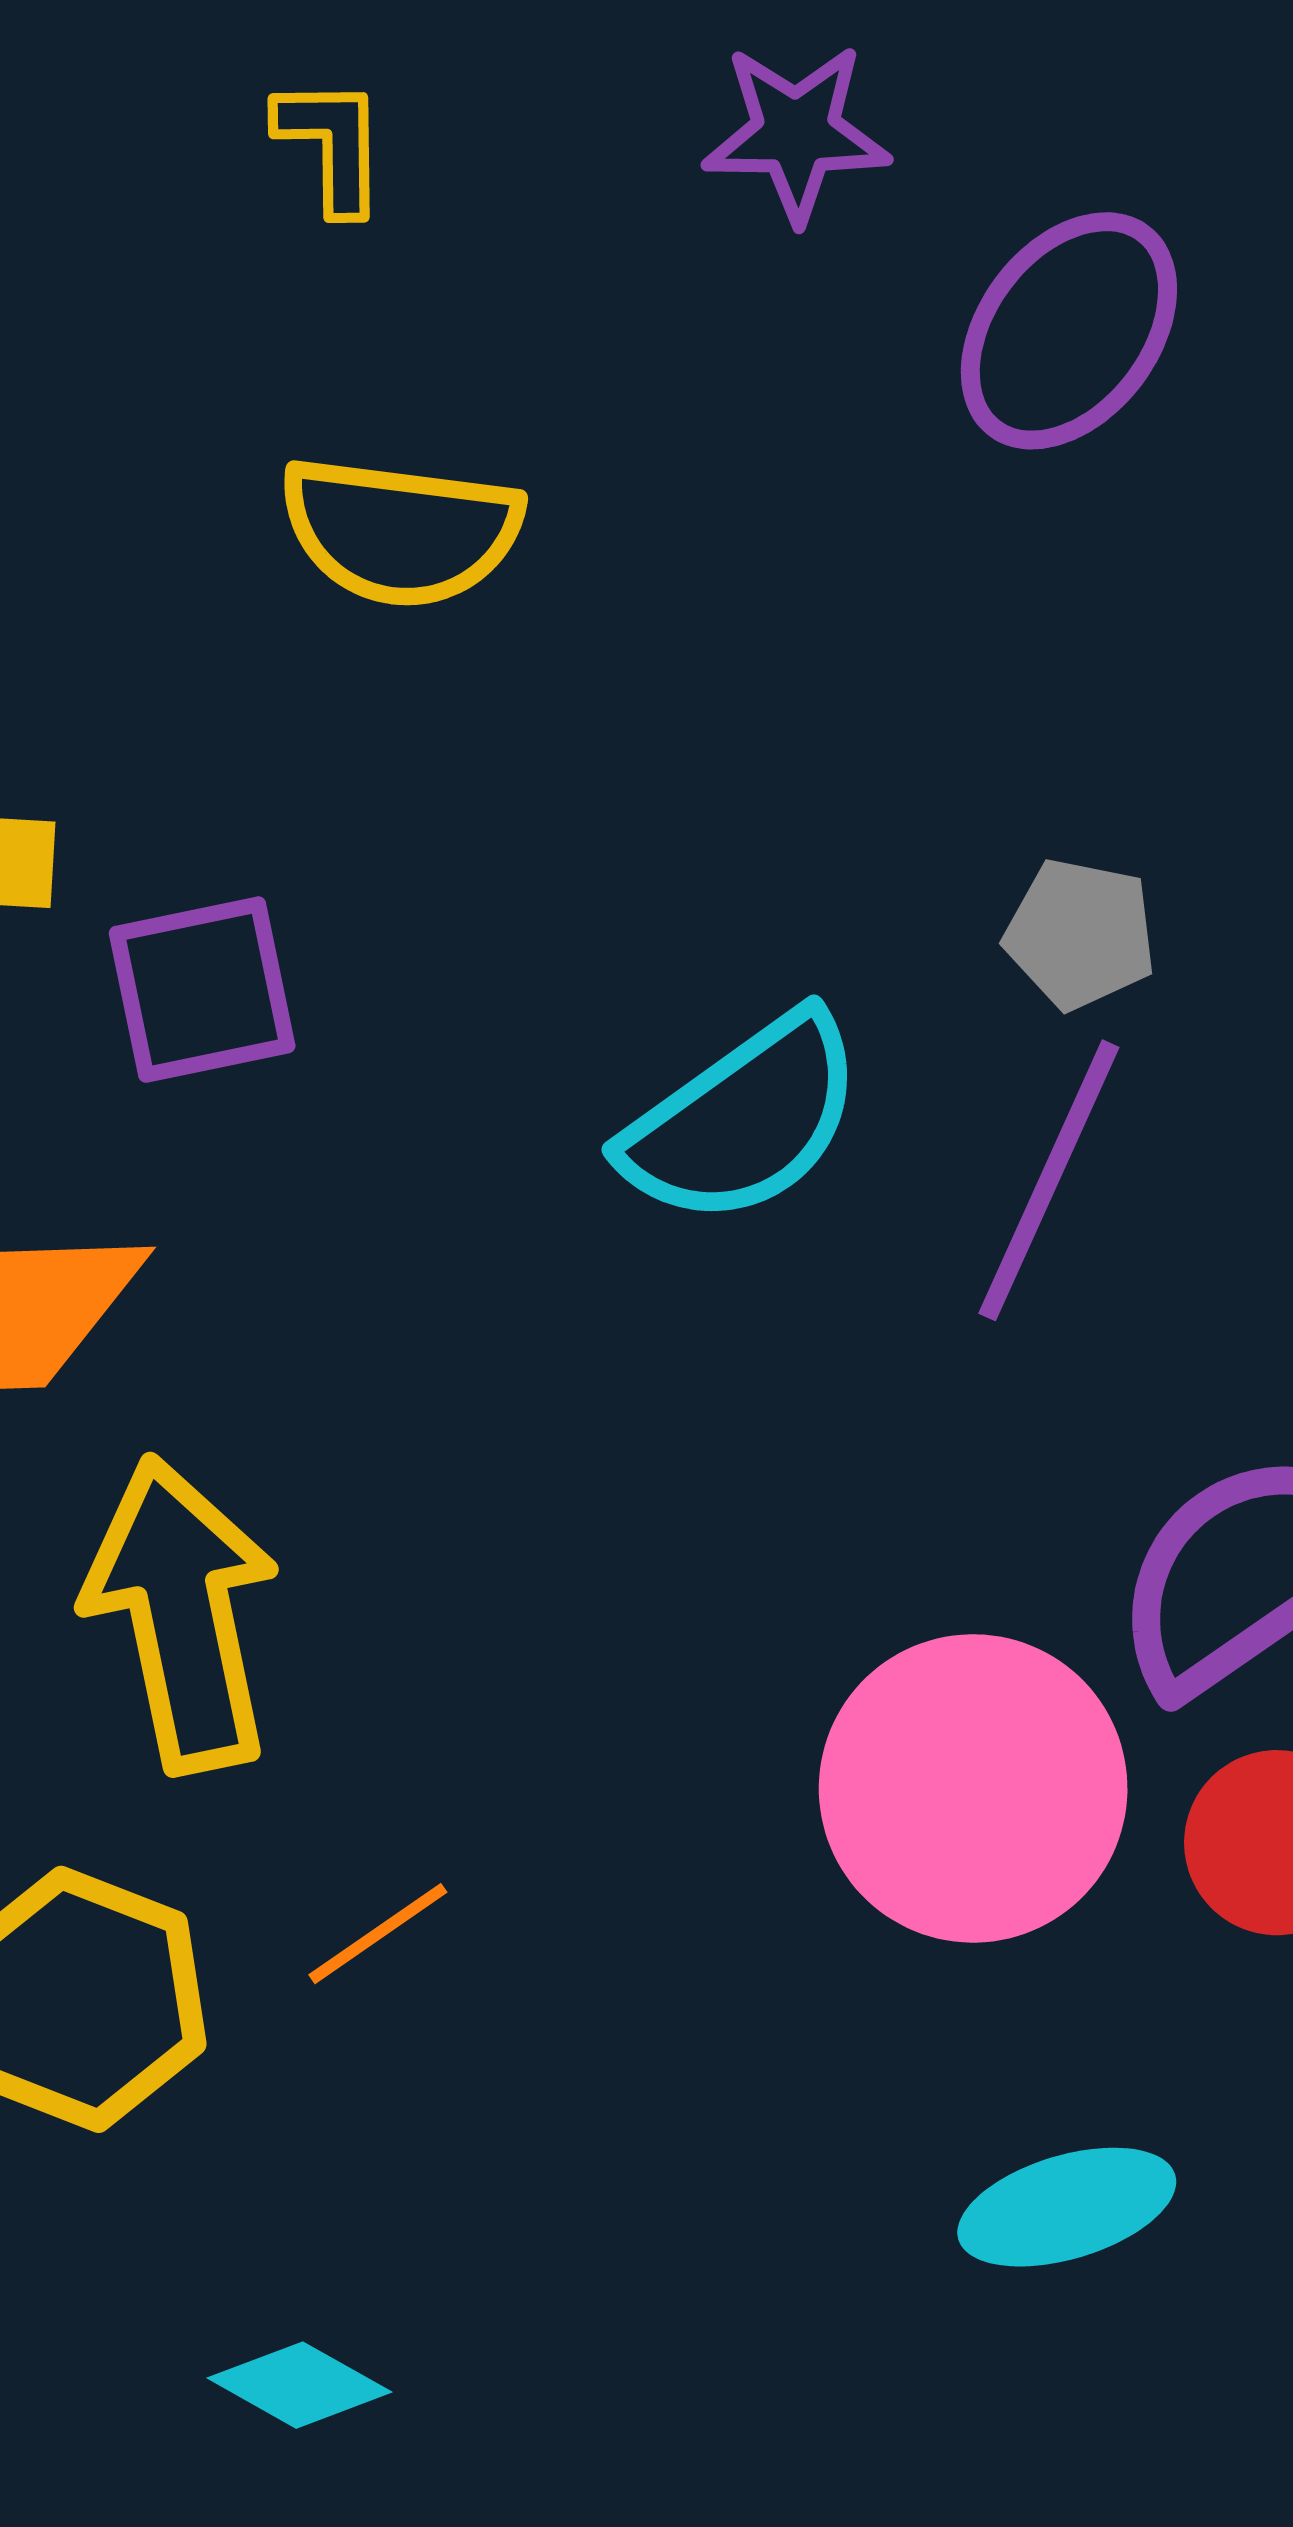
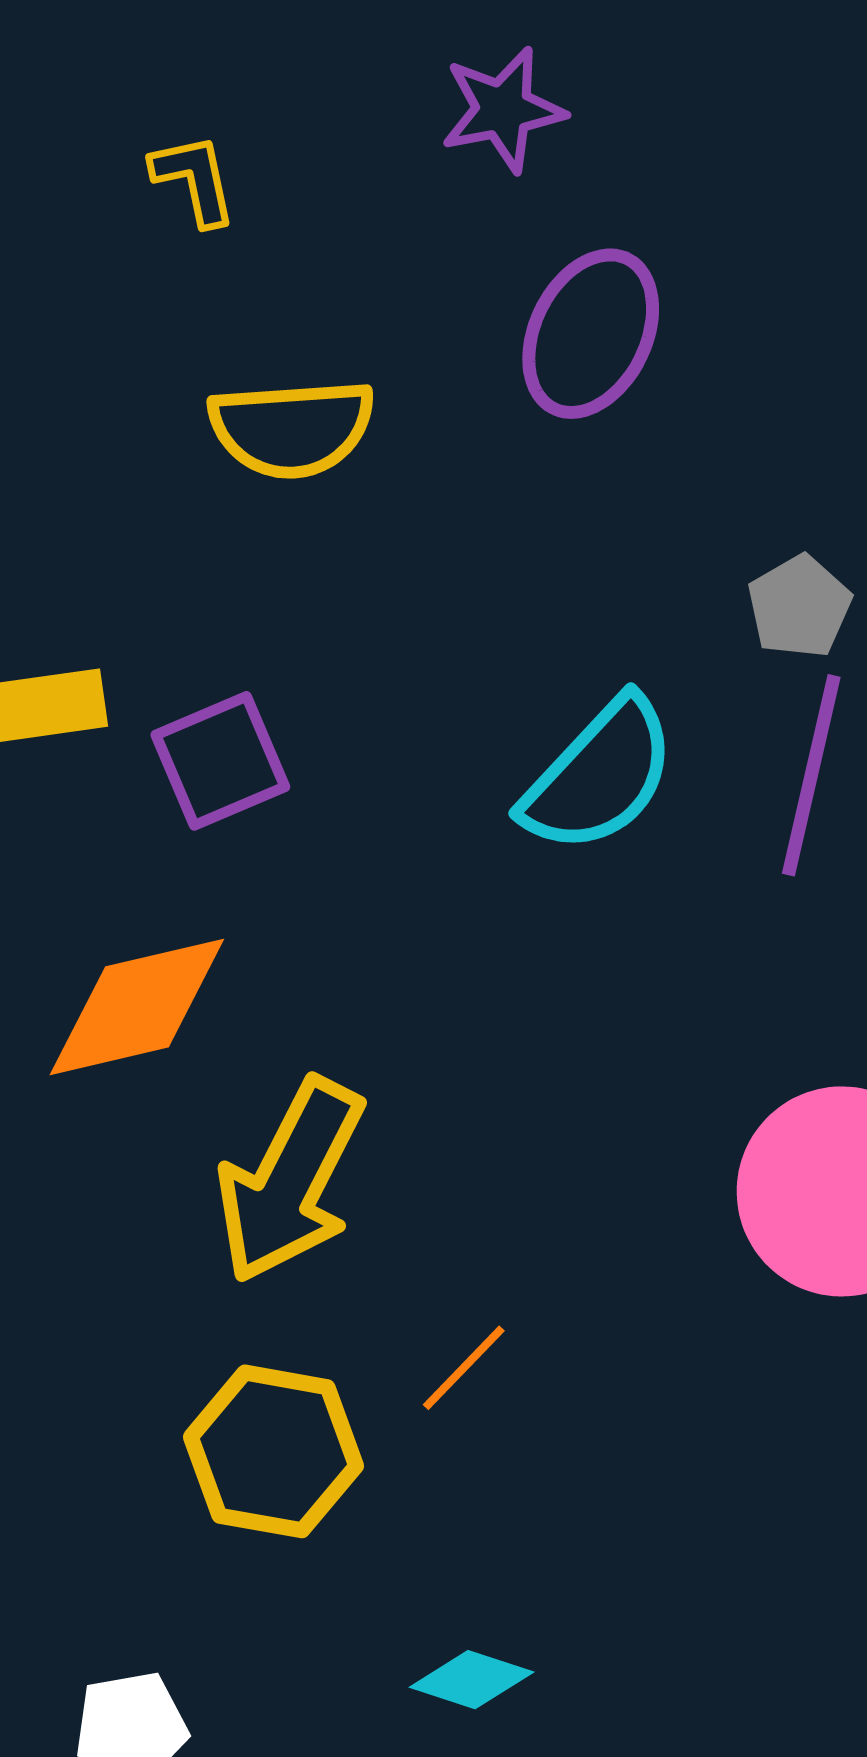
purple ellipse: (1069, 331) -> (591, 334), moved
gray pentagon: (1080, 934) -> (799, 607), turned -30
yellow arrow: (182, 1614) -> (290, 1181), turned -130

